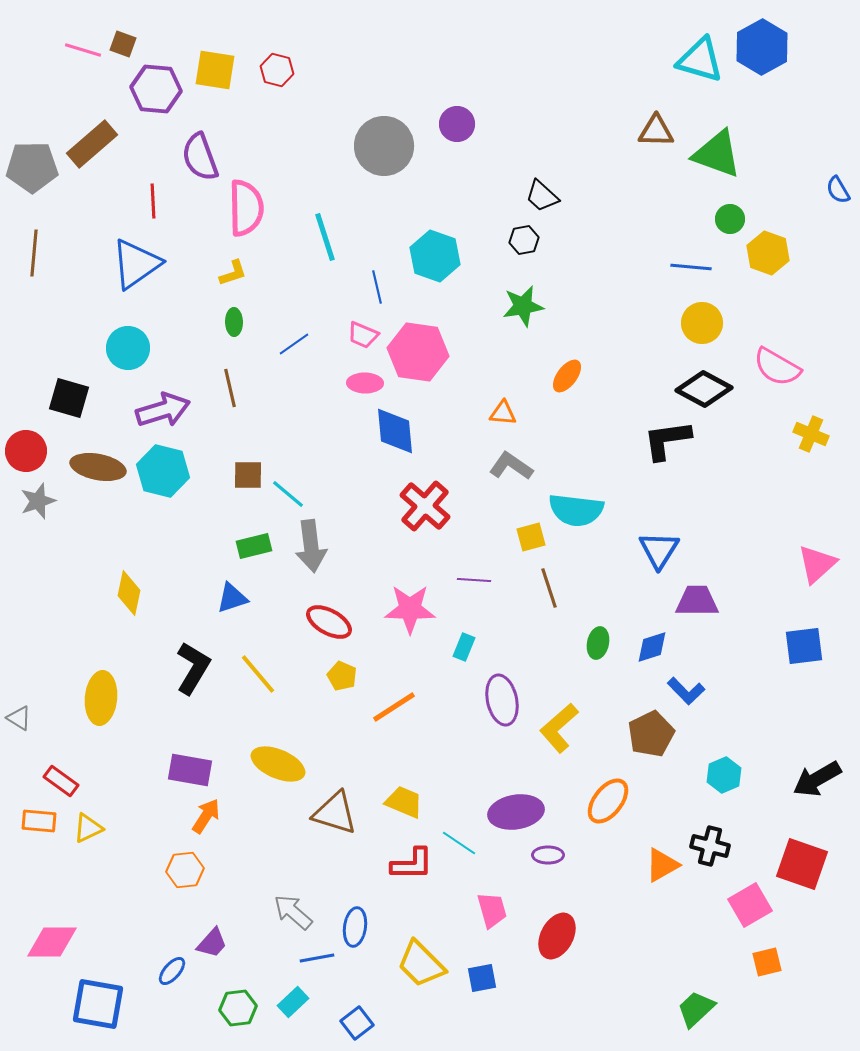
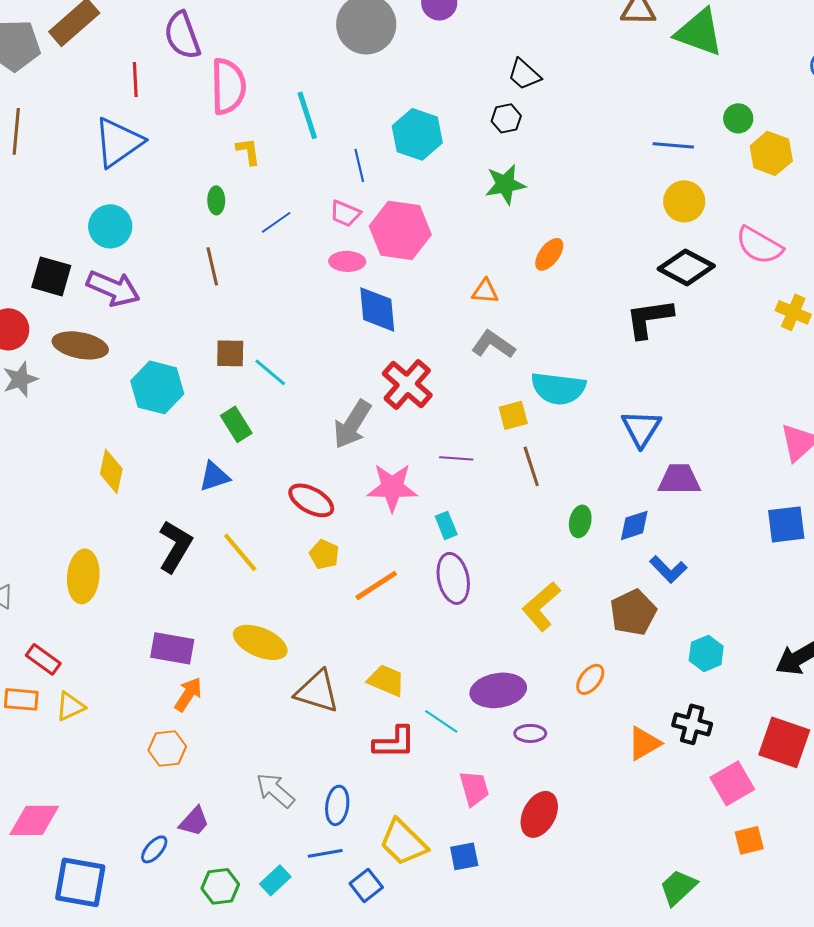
green circle: (730, 219) -> (738, 118), moved
yellow hexagon: (768, 253) -> (771, 153), moved
yellow L-shape: (233, 273) -> (248, 151), moved, turned -80
purple arrow: (163, 410) -> (113, 288), moved, turned 40
cyan hexagon: (163, 471) -> (157, 387), moved
green rectangle: (254, 546) -> (236, 424), turned 72
gray arrow: (311, 546) -> (352, 424), moved, turned 39
cyan rectangle: (464, 647) -> (446, 525), turned -44
purple ellipse: (502, 700) -> (453, 578), moved
orange ellipse: (608, 801) -> (590, 679), size x0.7
blue line: (317, 958) -> (325, 853), moved
blue square: (357, 1023) -> (366, 885), moved

